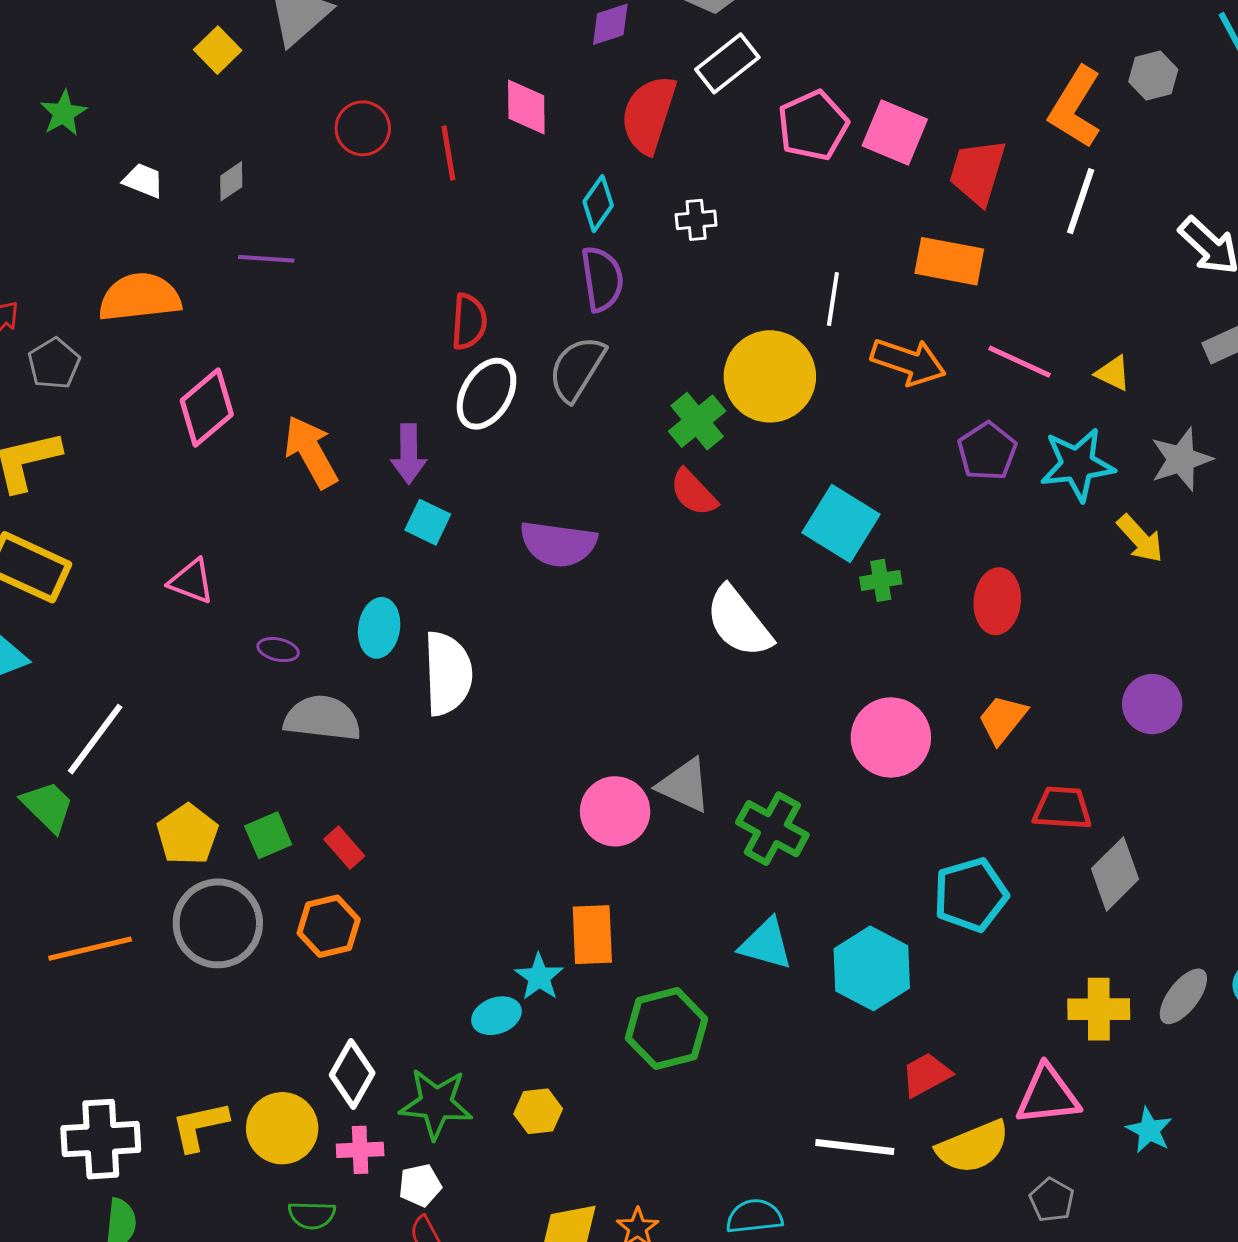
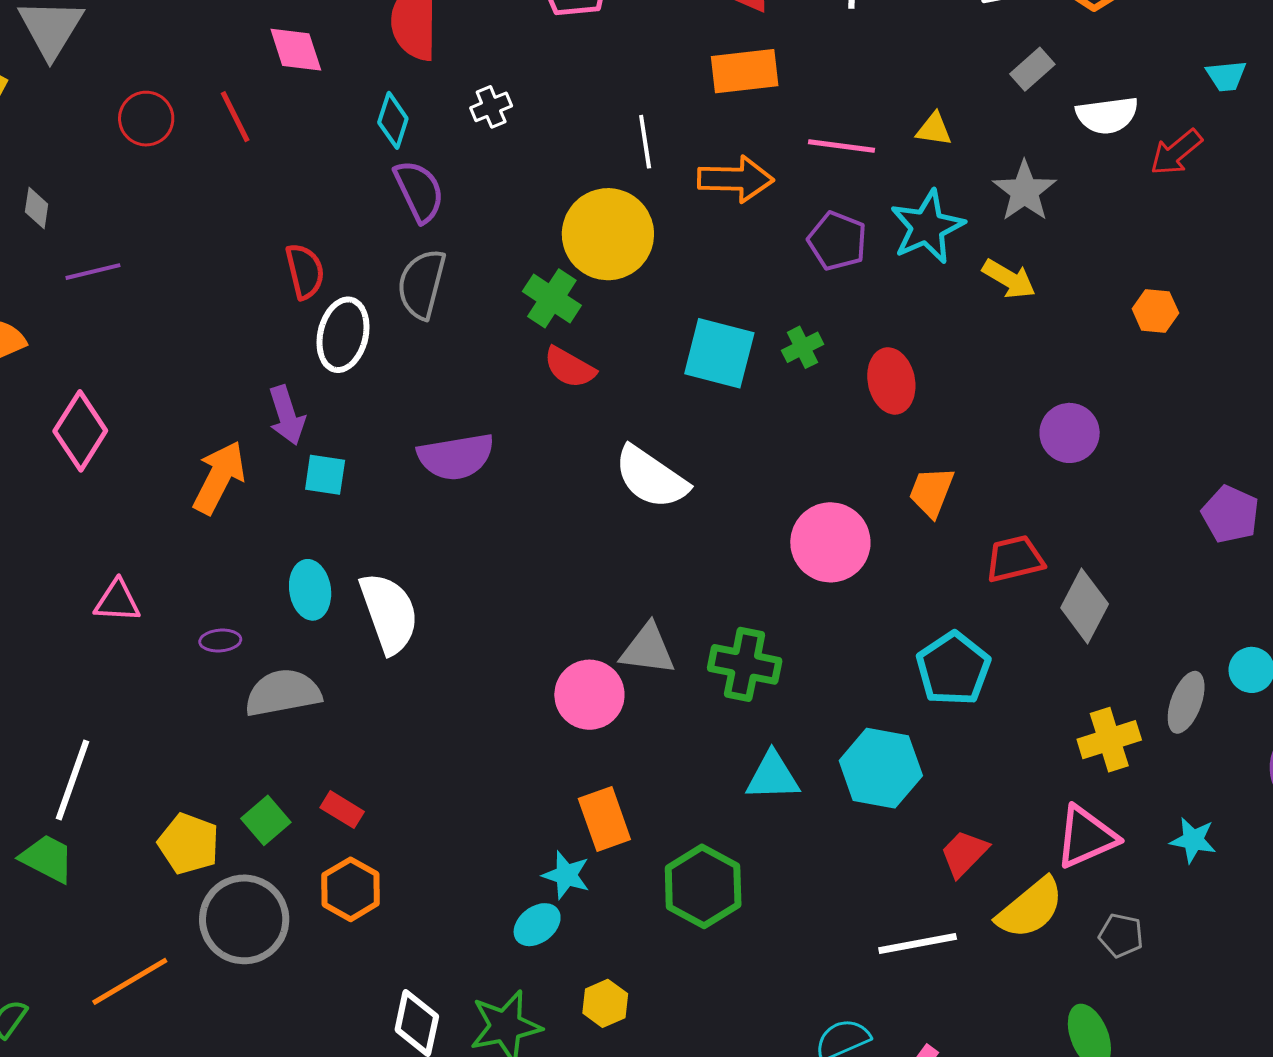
gray diamond: (231, 181) -> (37, 208), turned -30
orange arrow: (311, 452) -> (219, 477), moved, turned 74
green cross: (881, 580) -> (803, 347), moved

